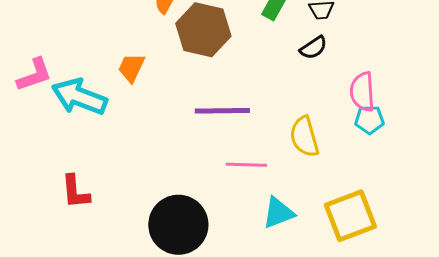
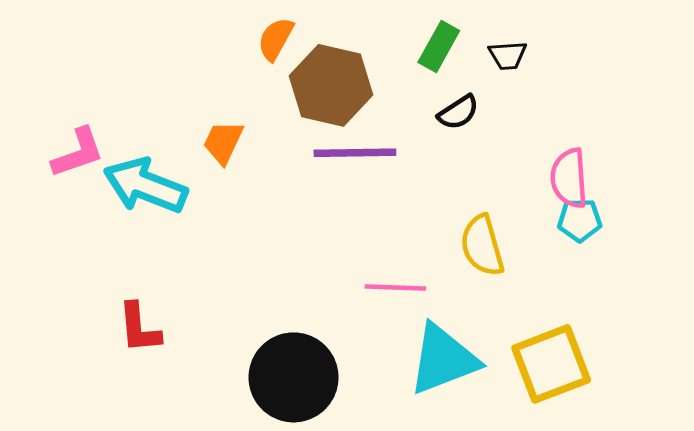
black semicircle: (313, 48) -> (458, 112), moved
purple line: (222, 111) -> (355, 153), moved
cyan triangle: (278, 213) -> (443, 359), size x1.5

